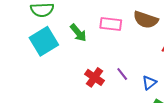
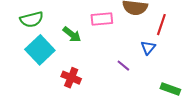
red cross: (94, 77) -> (71, 78), moved
blue triangle: (149, 83) -> (148, 48), moved

